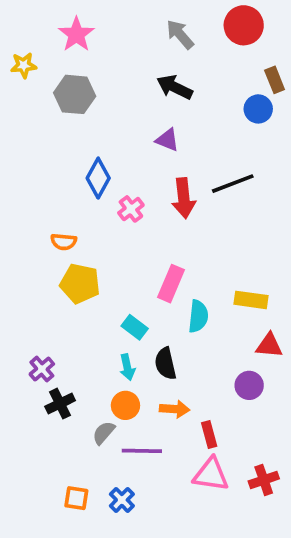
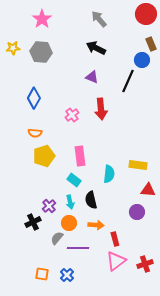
red circle: (244, 25) -> (146, 14), moved
yellow star: (24, 65) -> (13, 48), moved
blue diamond: (98, 178) -> (34, 98), moved
black line: (233, 184) -> (128, 81), moved, turned -45
yellow pentagon: (80, 284) -> (44, 156), turned -30
pink rectangle: (171, 284) -> (80, 156), moved, turned -30
purple cross: (42, 369) -> (49, 206), moved
pink triangle: (211, 475) -> (116, 261), turned -45

